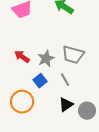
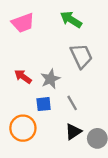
gray trapezoid: (73, 55) -> (81, 56), moved, turned -130
blue square: (40, 81) -> (44, 104), turned 32

